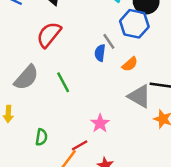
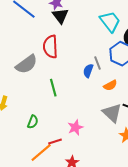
red semicircle: (49, 35) -> (50, 47), turned -55
gray semicircle: (26, 77) -> (26, 64), moved
green semicircle: (41, 137) -> (33, 122), moved

